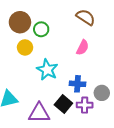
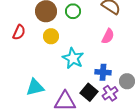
green circle: (41, 29) -> (73, 11), moved
purple cross: (85, 105) -> (110, 93), turned -35

